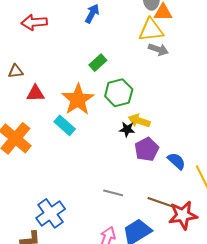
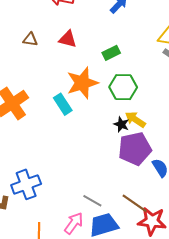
red triangle: (35, 93) -> (68, 39), moved
purple pentagon: (147, 149) -> (135, 149), size x1.4
gray line: (113, 193) -> (92, 201), moved

